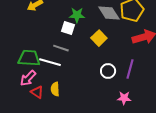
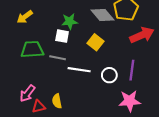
green trapezoid: (29, 58) -> (32, 50), moved
white line: (50, 62) -> (79, 70), moved
red triangle: (37, 92) -> (39, 107), turned -40
pink star: (124, 98) -> (130, 101), size x1.5

